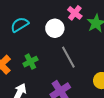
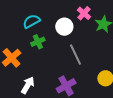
green cross: (30, 62) -> (38, 42), moved

